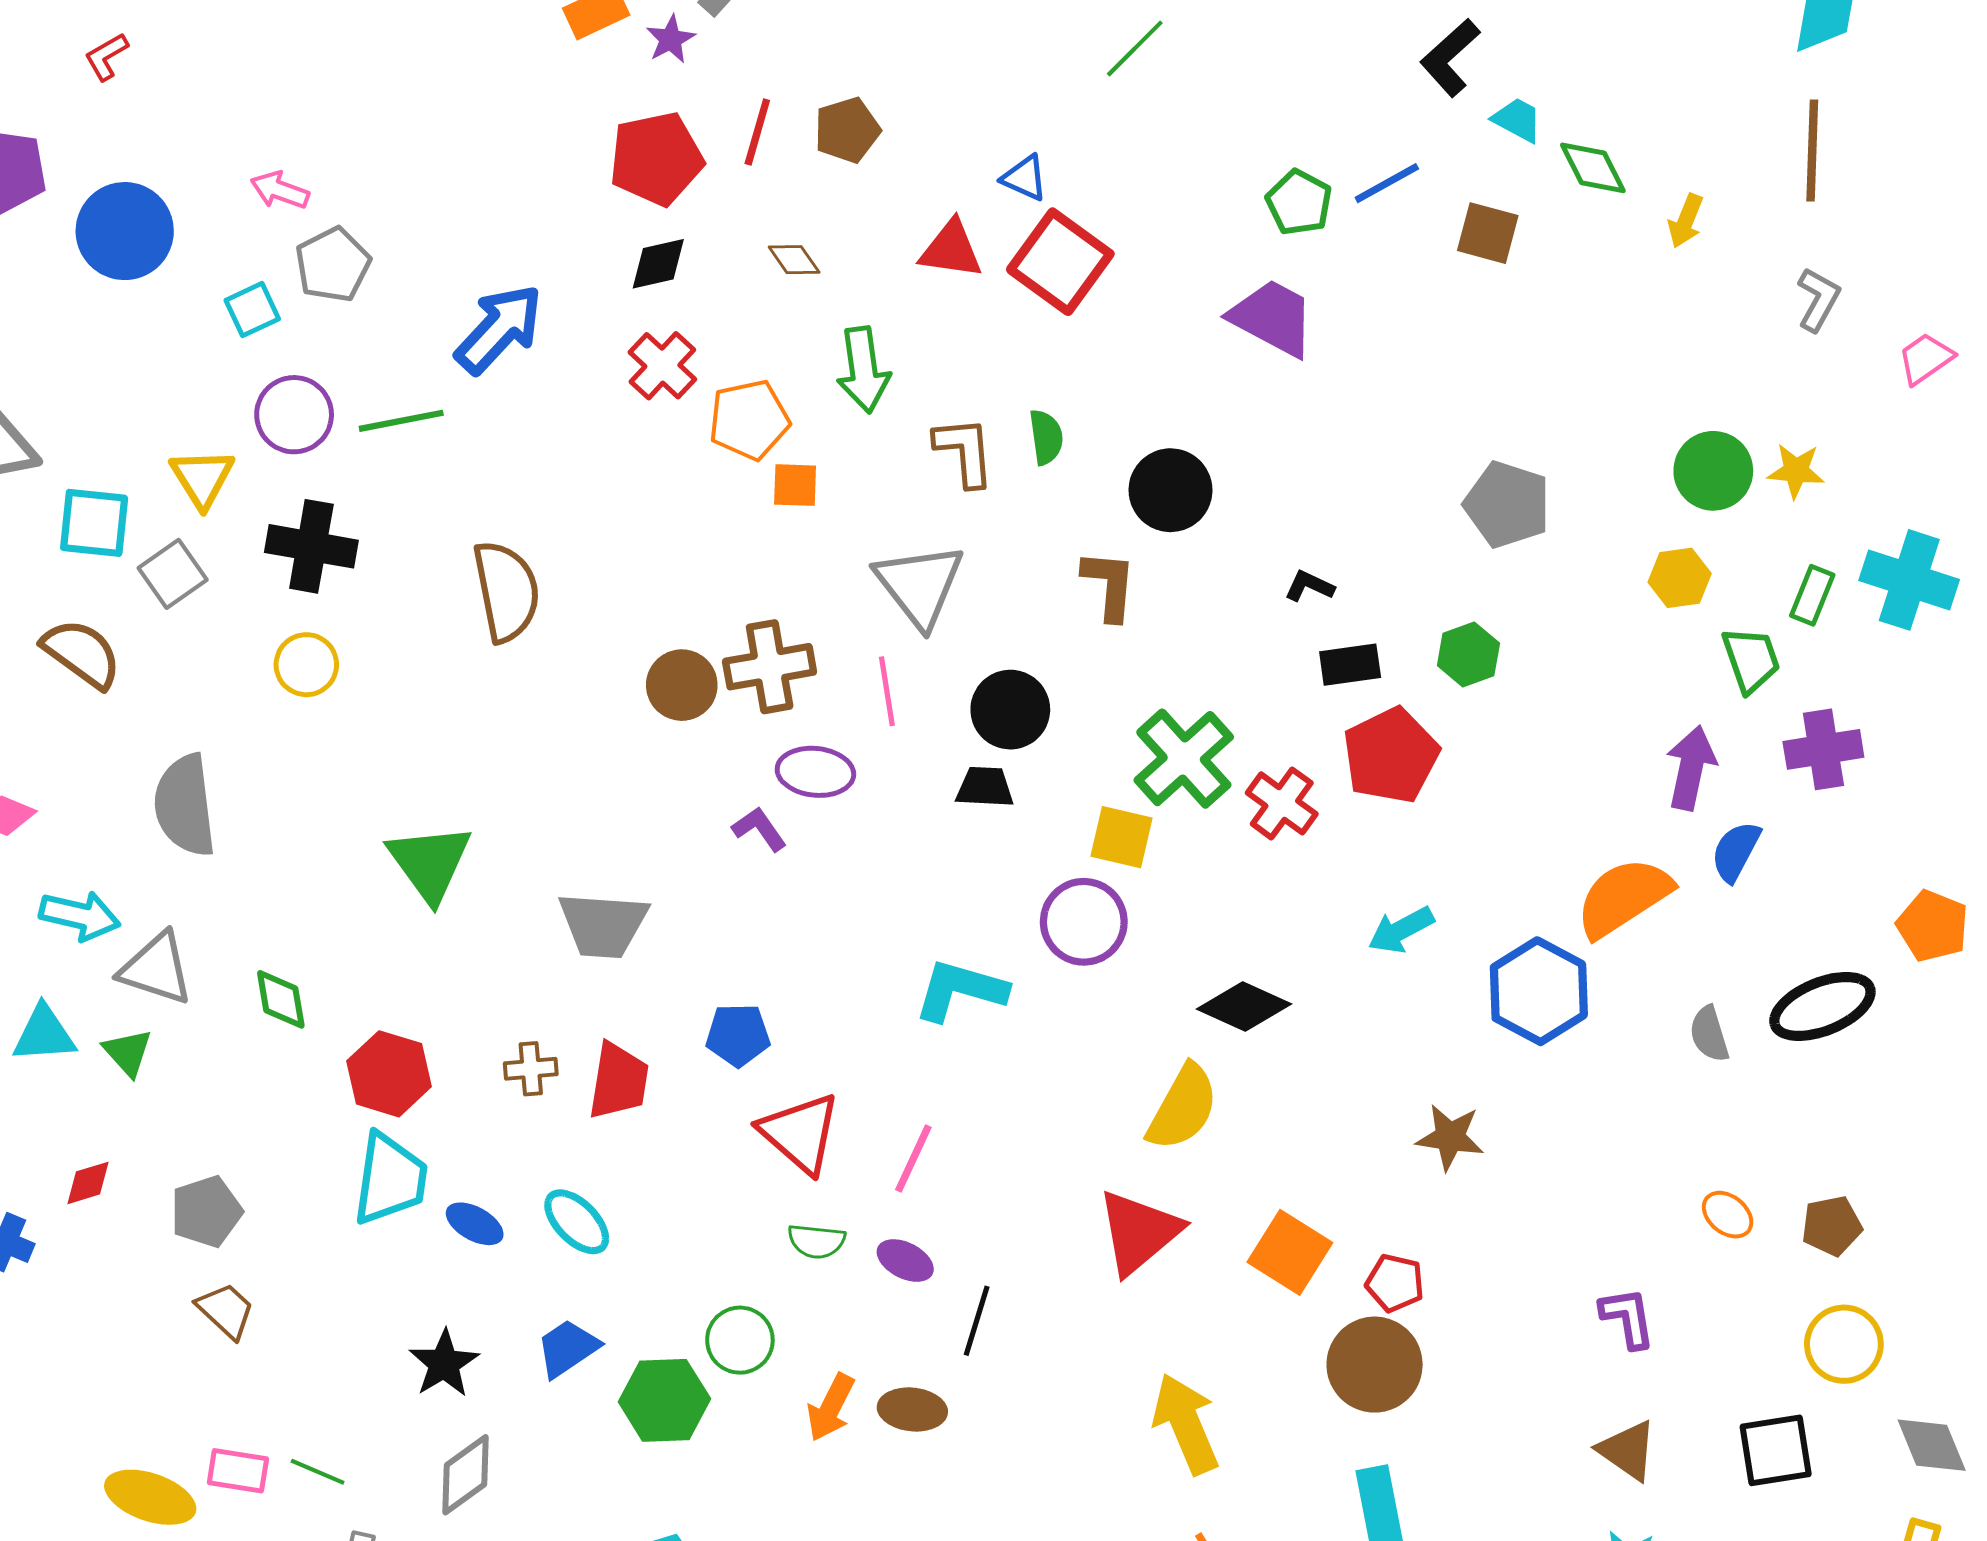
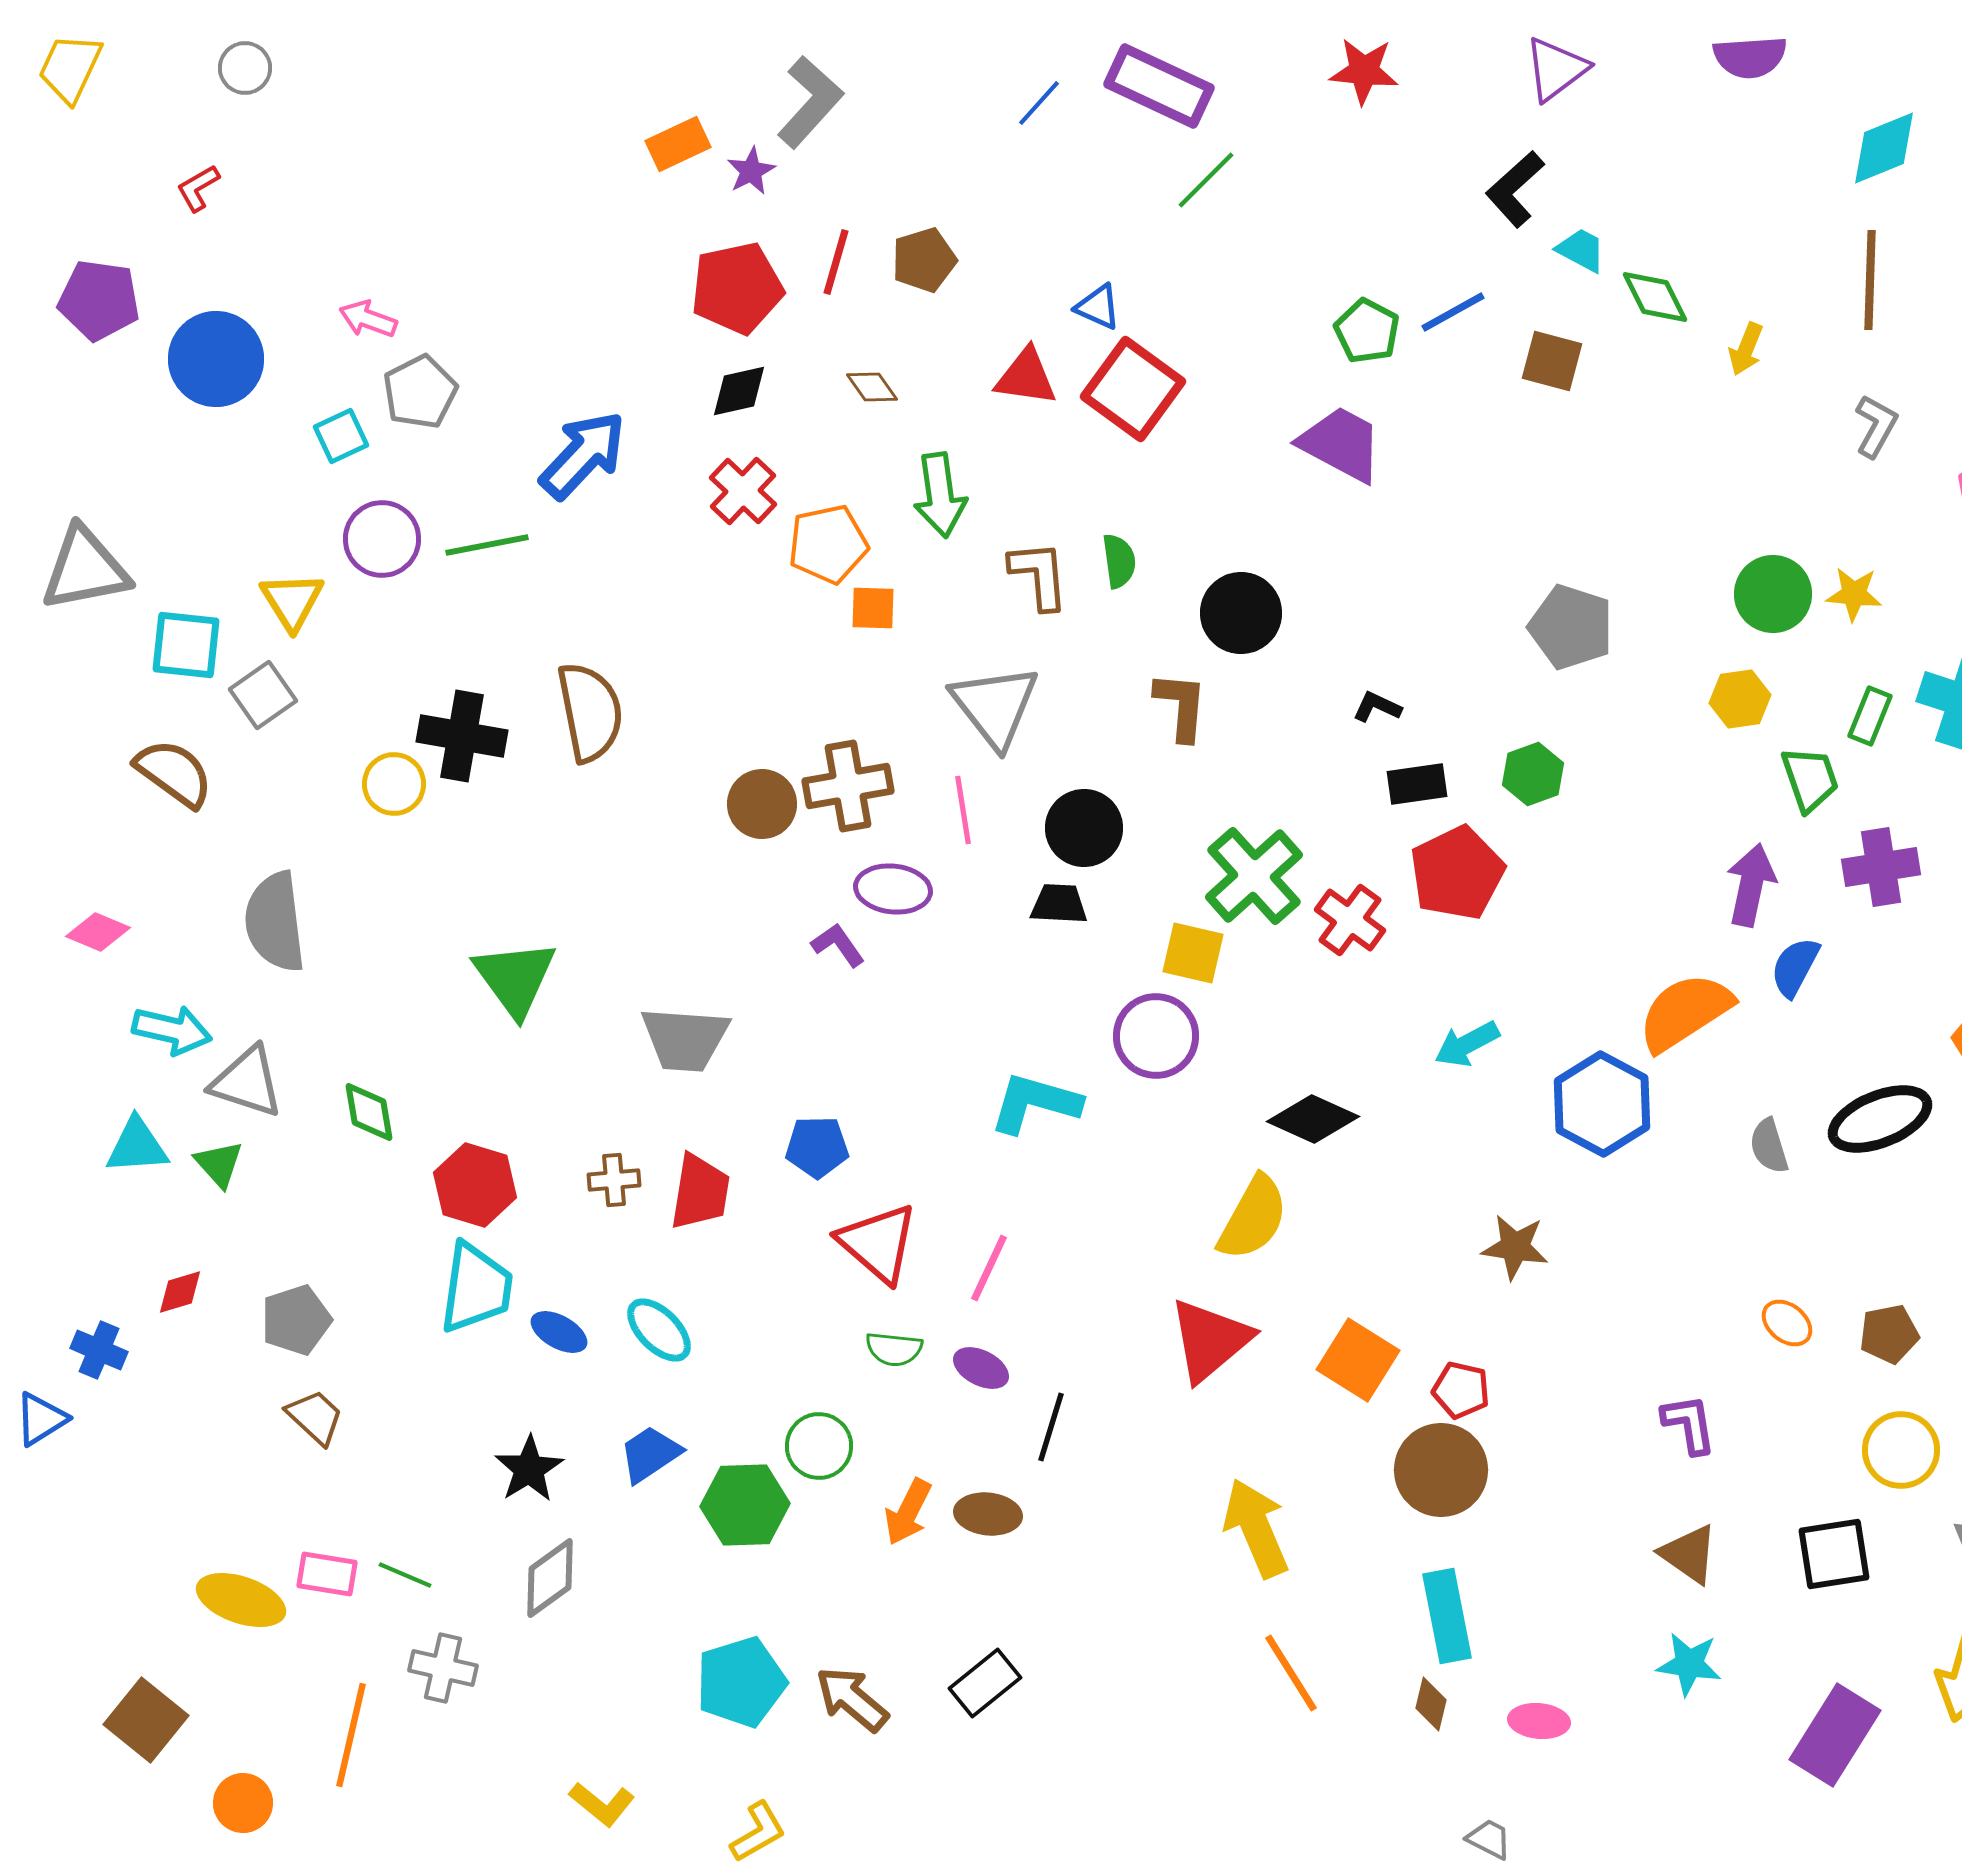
black cross: (311, 546) -> (462, 736), moved

